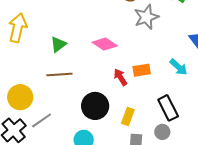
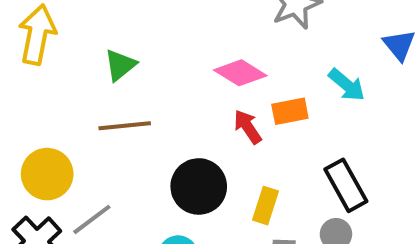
pink diamond: (105, 44) -> (240, 73), moved
cyan arrow: (179, 67) -> (347, 85), moved

